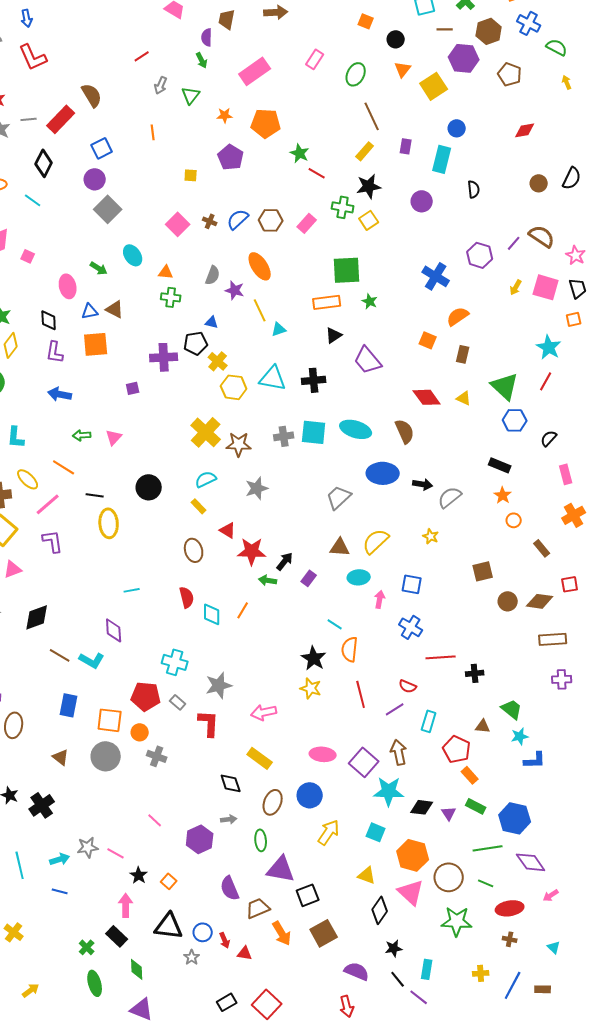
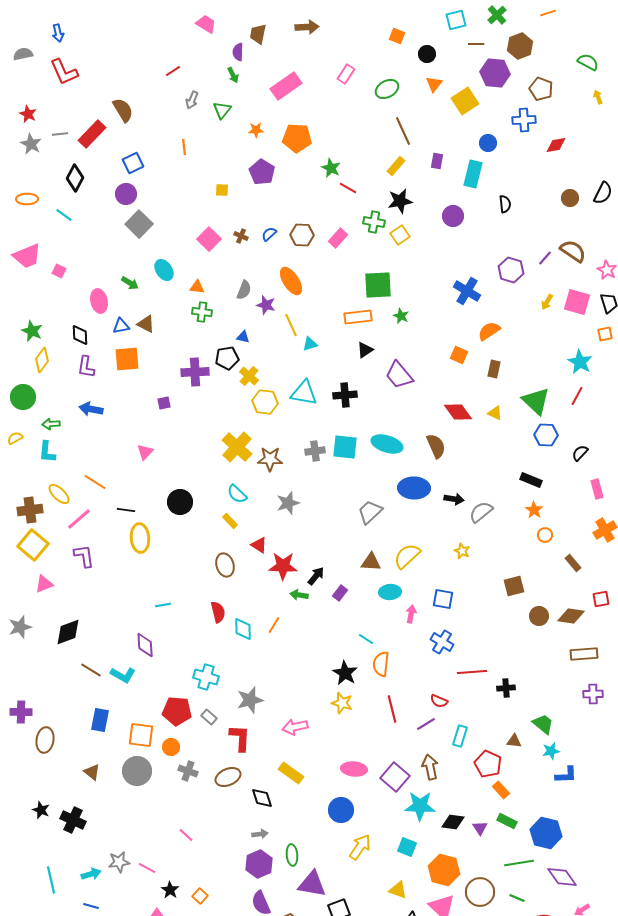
blue cross: (529, 23) -> (524, 120), moved, turned -30
green ellipse: (356, 74) -> (387, 89), turned 35
blue semicircle: (238, 219) -> (269, 234), size x0.7
green arrow: (82, 435) -> (51, 424), moved
cyan semicircle: (206, 479) -> (237, 494), turned -110
brown ellipse: (273, 802) -> (228, 777), moved, turned 45
black cross: (42, 805) -> (73, 820), turned -30
purple hexagon: (200, 839) -> (259, 864), moved

